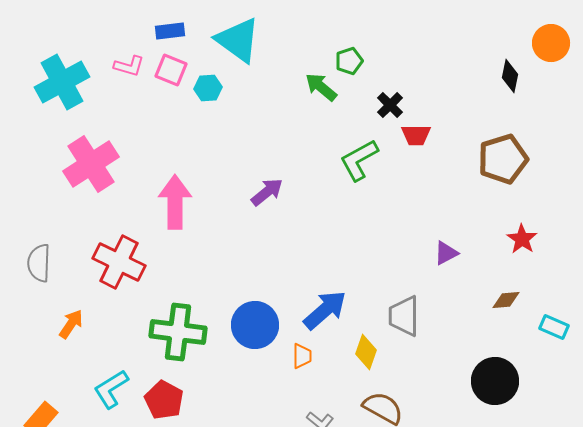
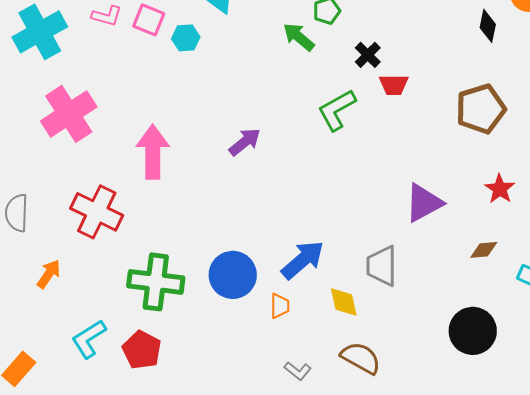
purple triangle: (446, 253) -> (424, 203), size x1.6
yellow diamond: (366, 352) -> (344, 302), turned -32

